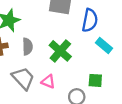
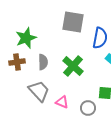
pink triangle: (48, 82) -> (62, 102), moved

